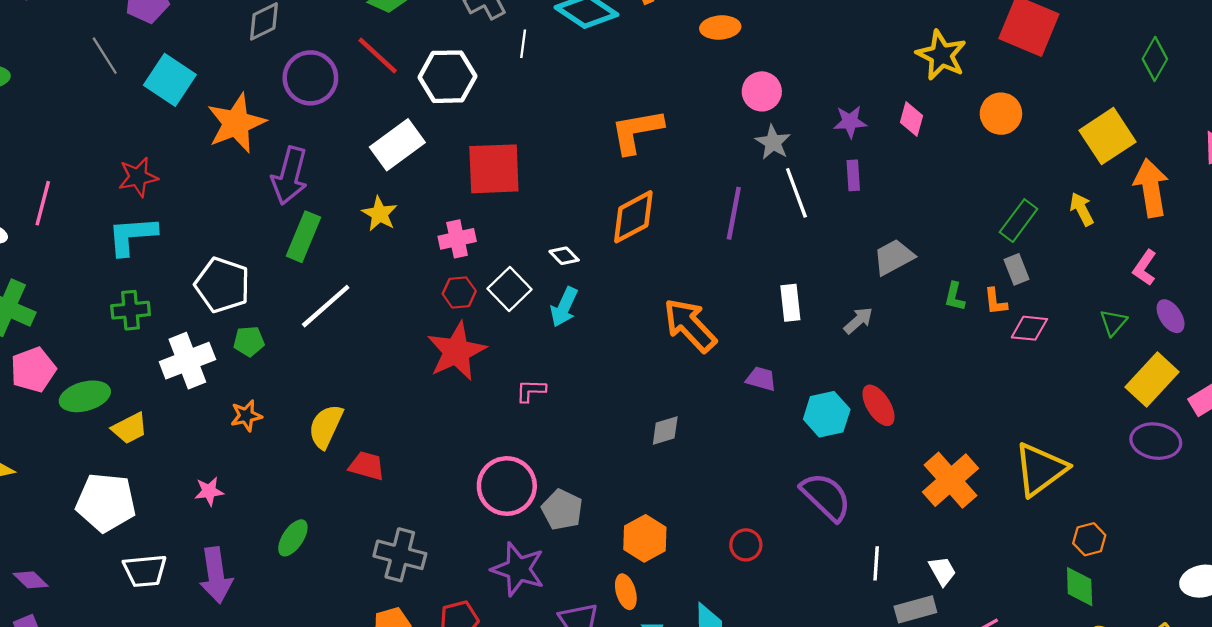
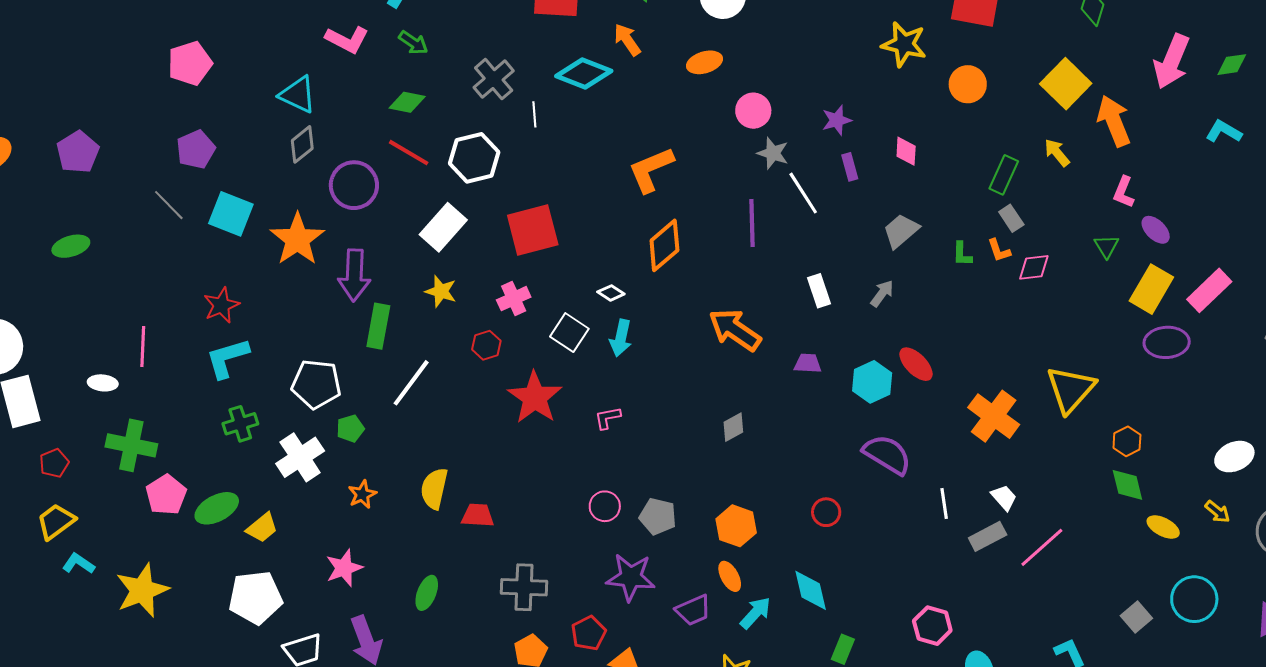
pink diamond: (911, 119) -> (906, 151), moved
red hexagon: (459, 292) -> (486, 345), moved
pink circle: (507, 486) -> (605, 506), size x0.6
pink star: (209, 491) -> (344, 568), size x1.4

